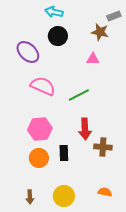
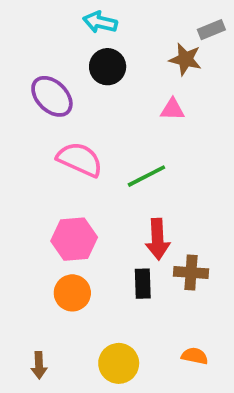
black rectangle: (64, 153) -> (143, 284), moved
brown arrow: (30, 197) -> (39, 365), moved

